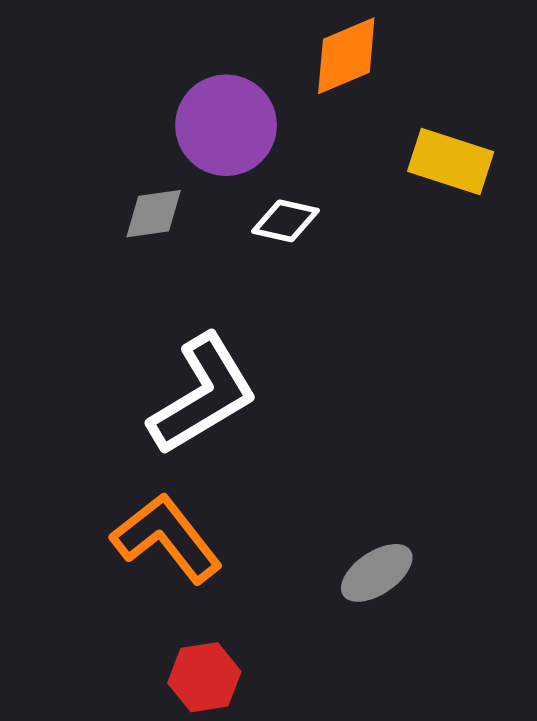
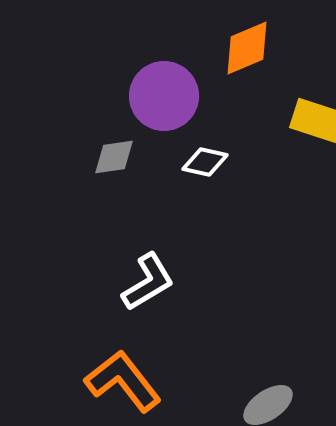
white L-shape: (203, 395) -> (148, 282), size x0.7

